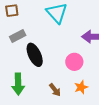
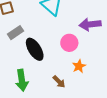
pink circle: (74, 62) -> (69, 43), moved
orange star: (81, 87) -> (79, 66), moved

